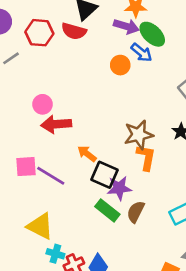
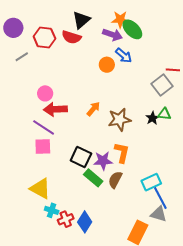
green ellipse: (152, 34) -> (132, 29), moved
orange arrow: (87, 154) -> (93, 109), moved, turned 91
orange L-shape: (146, 157) -> (122, 153), moved
pink square: (26, 167) -> (43, 146), moved
black square: (105, 175) -> (81, 157), moved
purple line: (51, 176) -> (44, 127), moved

